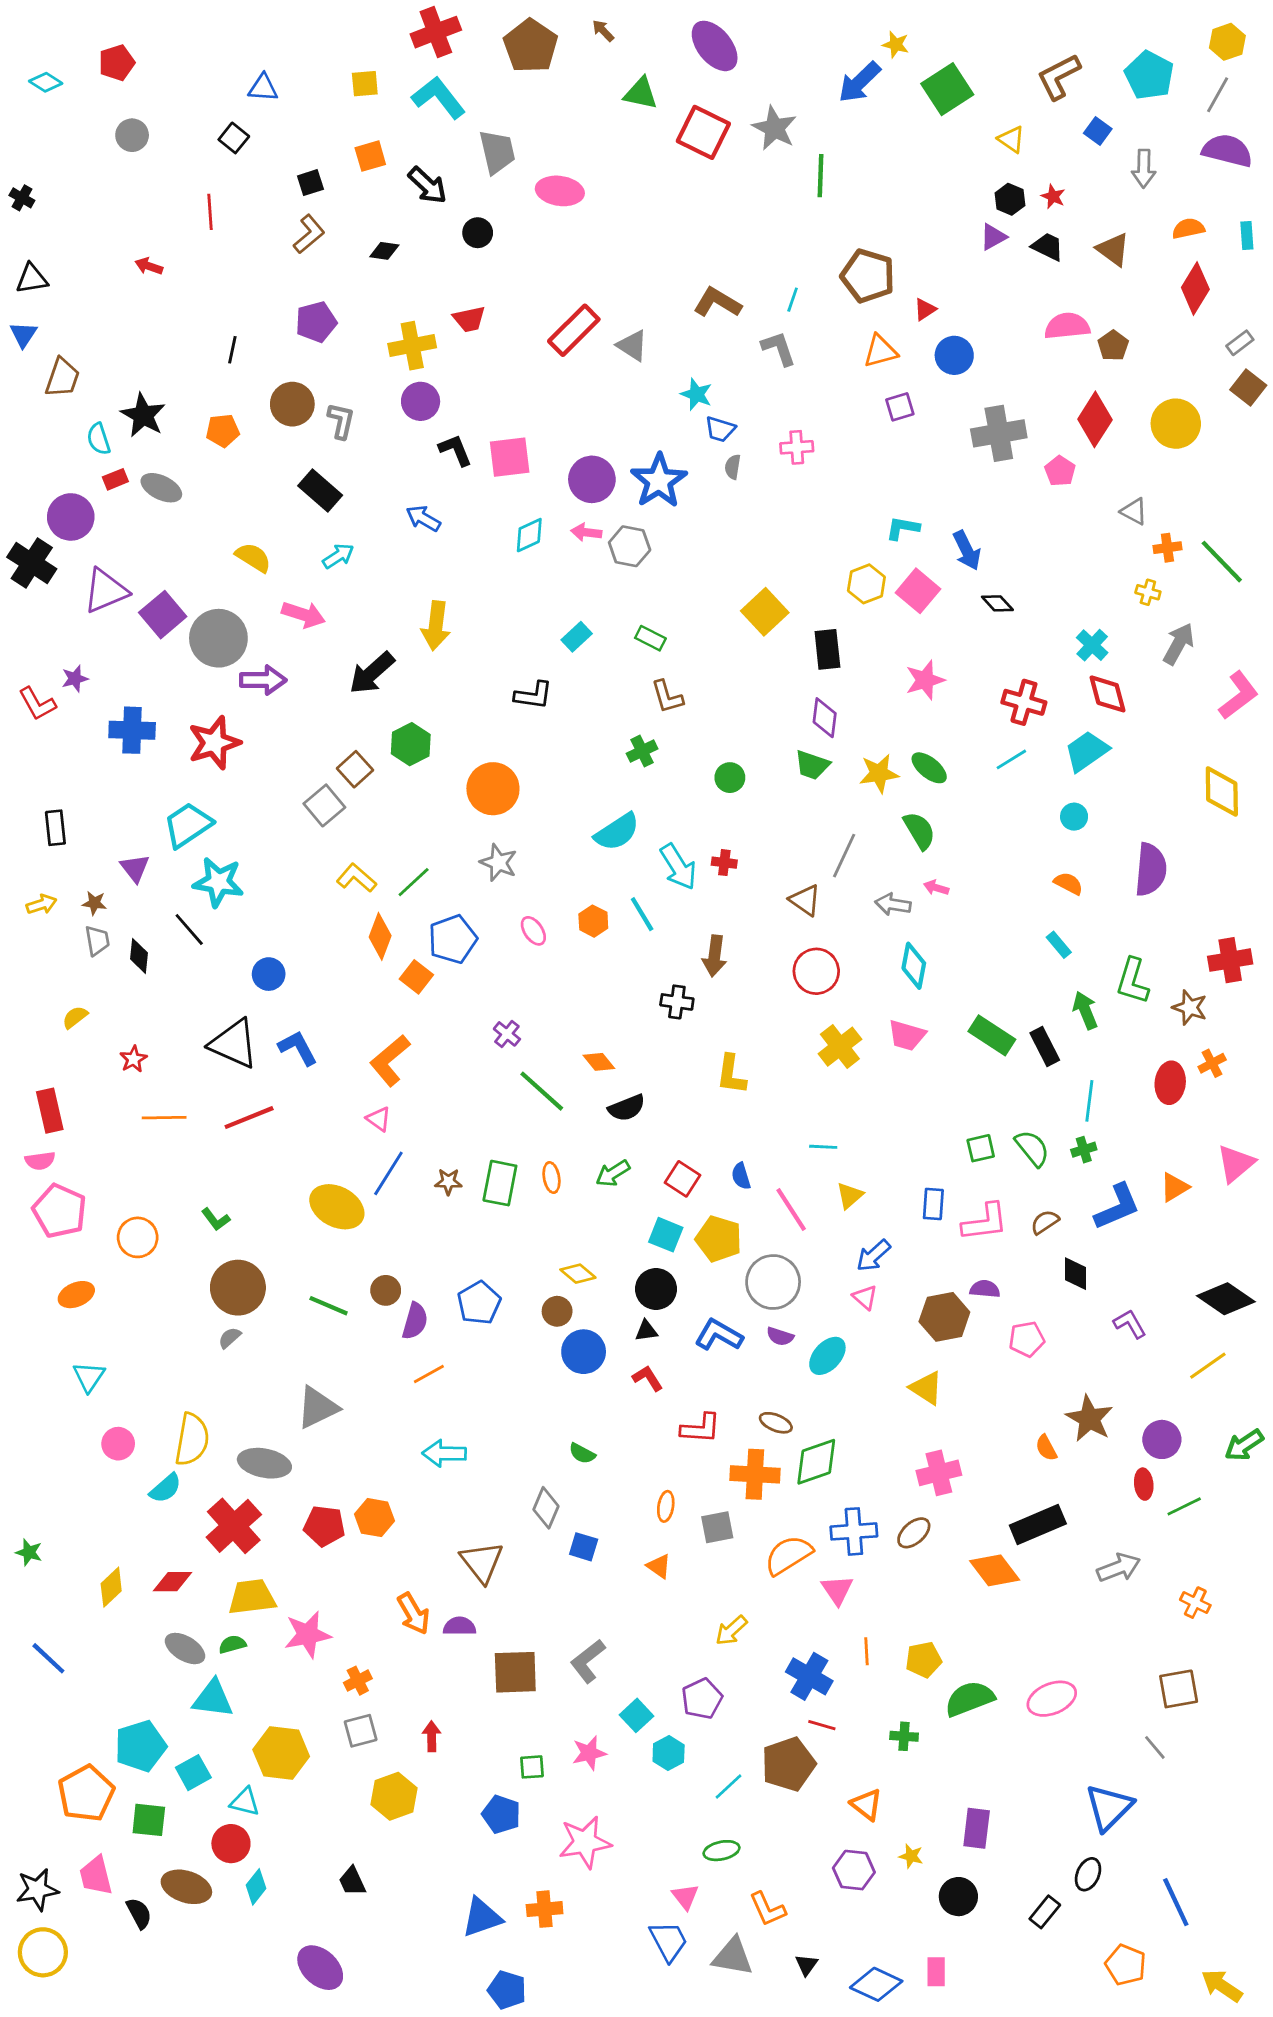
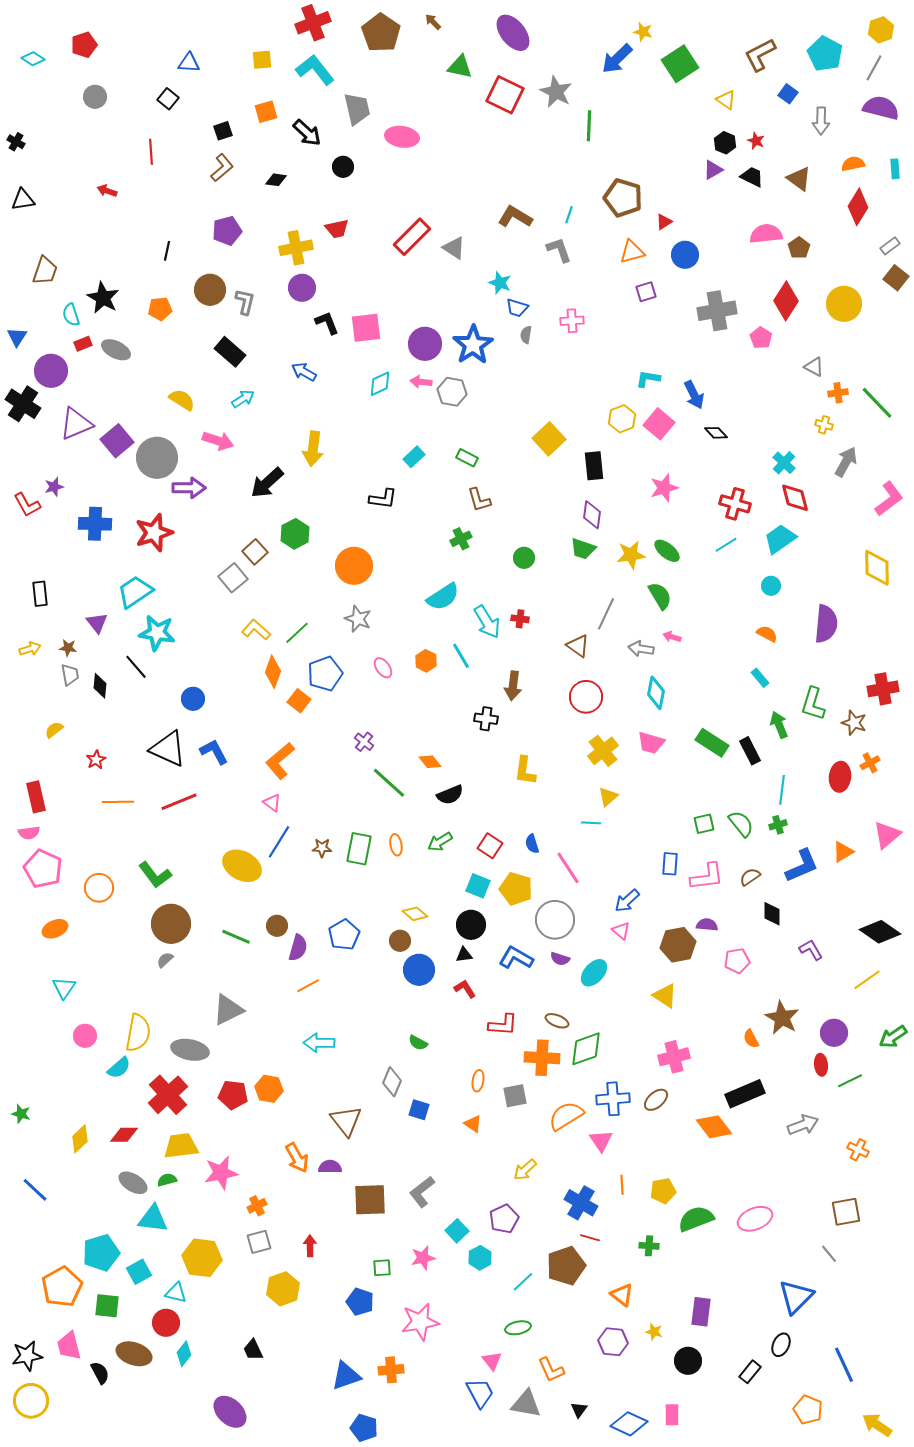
blue triangle: (23, 334) -> (17, 337), moved
yellow triangle: (850, 1196) -> (608, 797), moved
green L-shape: (216, 1219) -> (155, 875), size x1.6

